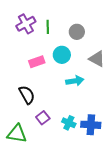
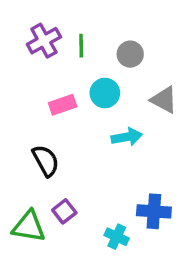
purple square: (43, 118) -> (64, 211), moved
cyan cross: (69, 123) -> (117, 237), moved

